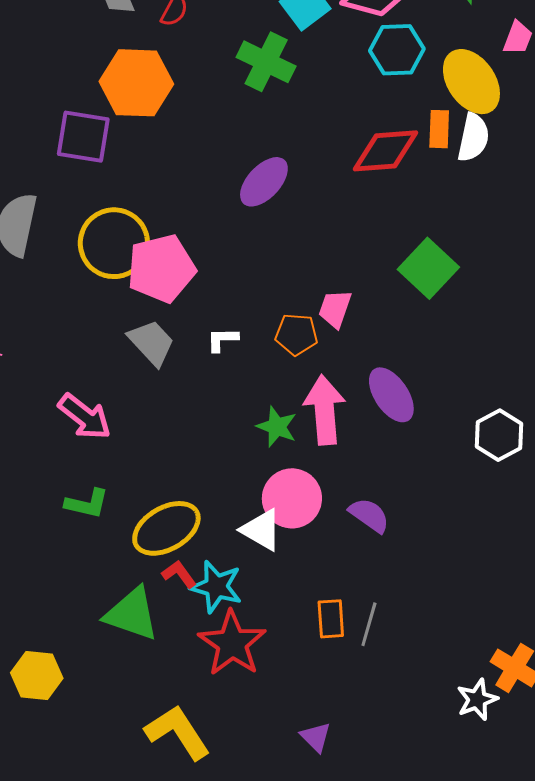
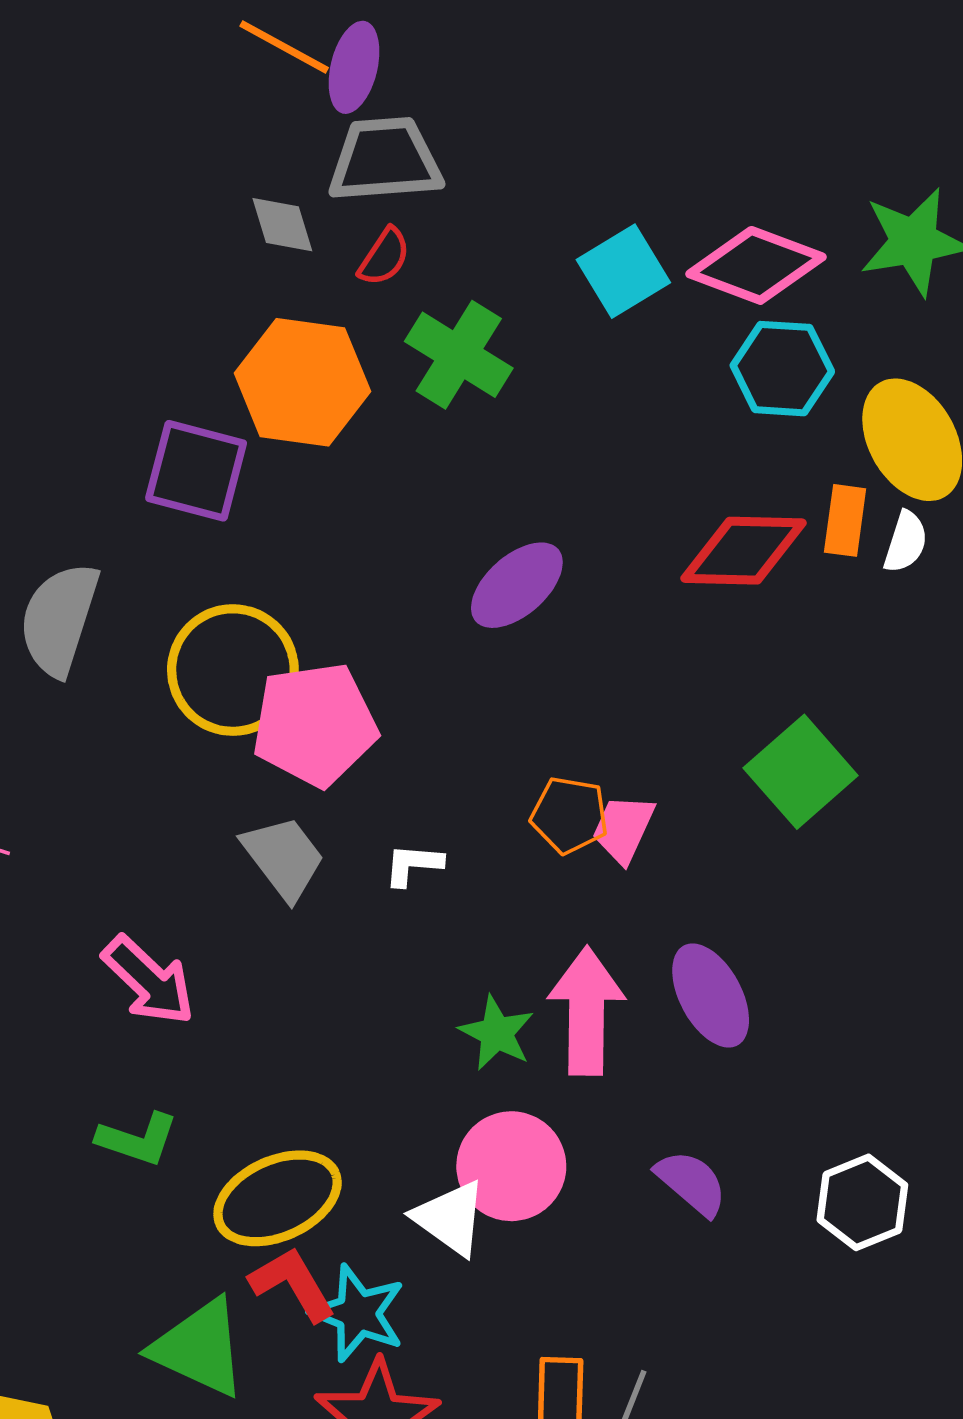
green cross: (266, 62) -> (459, 355), moved
white semicircle: (473, 138) -> (906, 542), size x0.7
orange pentagon: (296, 334) -> (570, 815), moved
white hexagon: (499, 435) -> (862, 1202), moved
purple semicircle: (369, 515) -> (692, 1183), moved
red L-shape: (179, 574) -> (292, 1284), size x1.4

